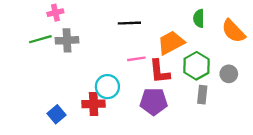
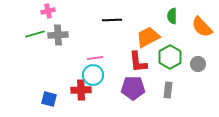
pink line: (136, 59) -> (95, 58), moved
gray rectangle: (202, 95) -> (168, 90), moved
blue square: (57, 114) -> (49, 99), turned -35

